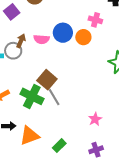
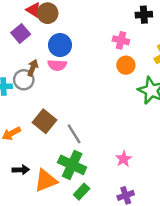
blue circle: (63, 33) -> (60, 45), moved
orange circle: (83, 37) -> (126, 65), moved
brown square: (47, 80) -> (44, 121), moved
green cross: (32, 96) -> (72, 165), moved

